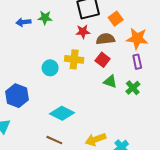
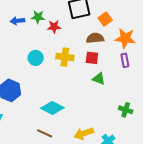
red star: (83, 32) -> (54, 27), moved
red square: (103, 60) -> (92, 58), turned -32
cyan circle: (50, 68) -> (36, 58), moved
green cross: (133, 88) -> (126, 110), moved, turned -32

